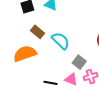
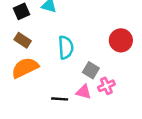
brown rectangle: (37, 32) -> (23, 40), moved
cyan semicircle: (61, 41) -> (66, 47), turned 48

